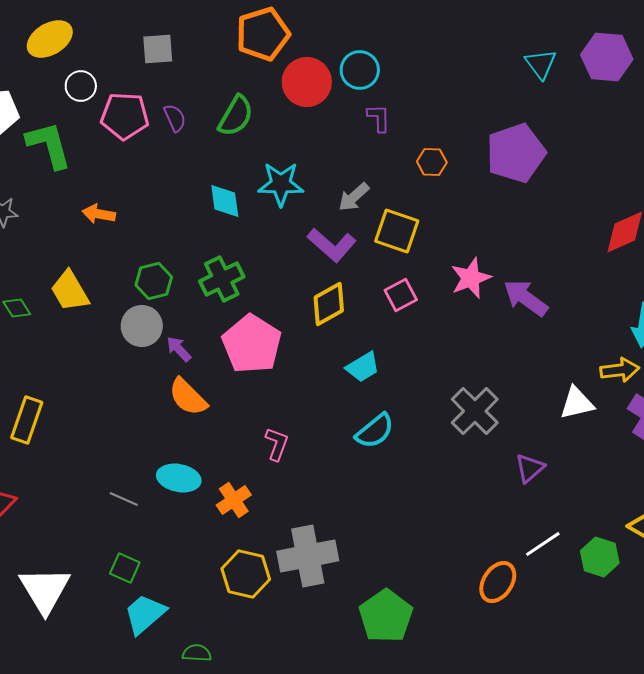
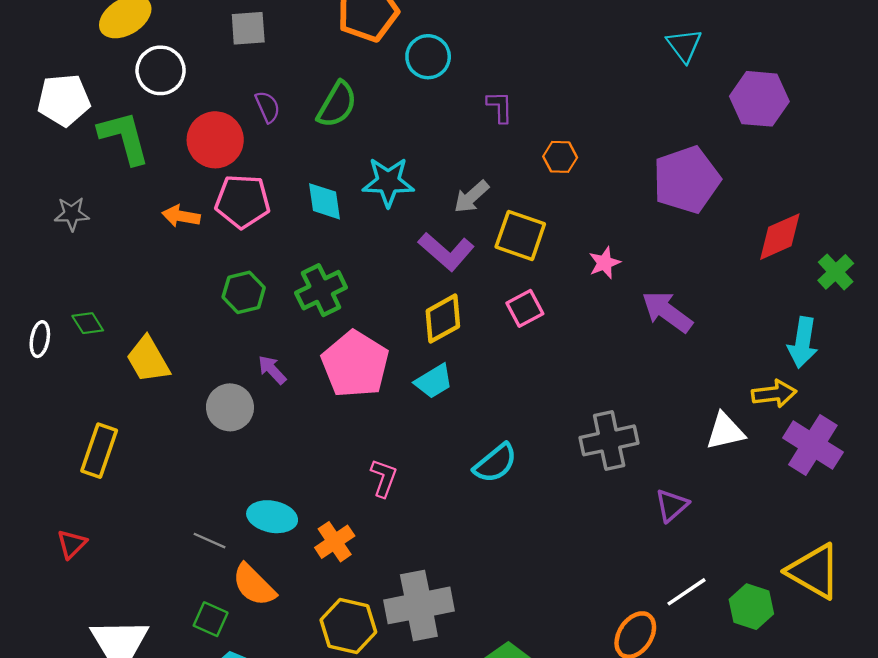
purple hexagon: (607, 57) -> (759, 99), moved
cyan circle: (360, 70) -> (428, 57), moved
red circle: (307, 82) -> (215, 140), moved
white circle: (81, 86) -> (161, 70), size x1.4
pink pentagon: (125, 116) -> (242, 201), moved
purple pentagon: (516, 153) -> (687, 180), moved
pink star: (471, 278) -> (605, 263), moved, size x0.7
yellow trapezoid: (70, 291) -> (148, 360), moved
gray circle: (142, 326) -> (230, 407), moved
cyan trapezoid: (363, 367) -> (434, 381), moved
orange semicircle: (188, 397) -> (254, 585), moved
gray cross: (475, 411) -> (609, 440), turned 33

